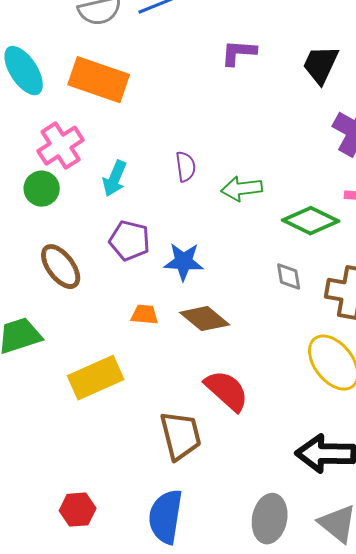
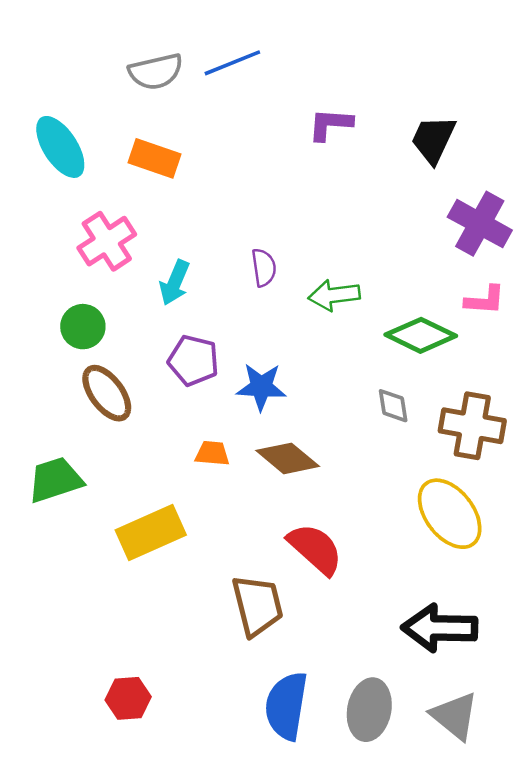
orange rectangle: (99, 80) -> (154, 158), size x0.7
green circle: (42, 189) -> (83, 327), moved
blue semicircle: (166, 517) -> (286, 706), moved

